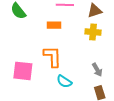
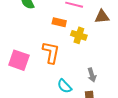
yellow cross: (93, 32) -> (79, 35), moved
cyan semicircle: (64, 81) -> (65, 86), moved

